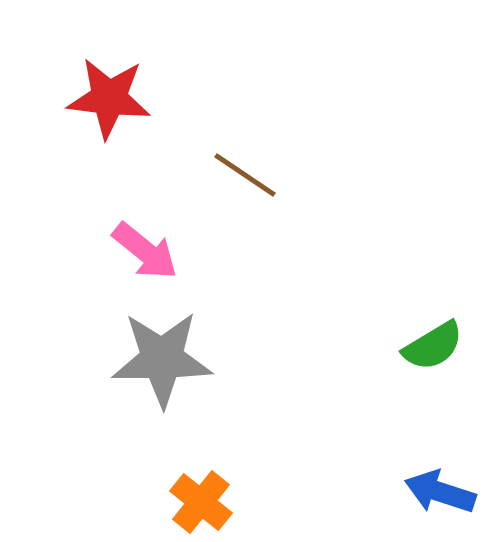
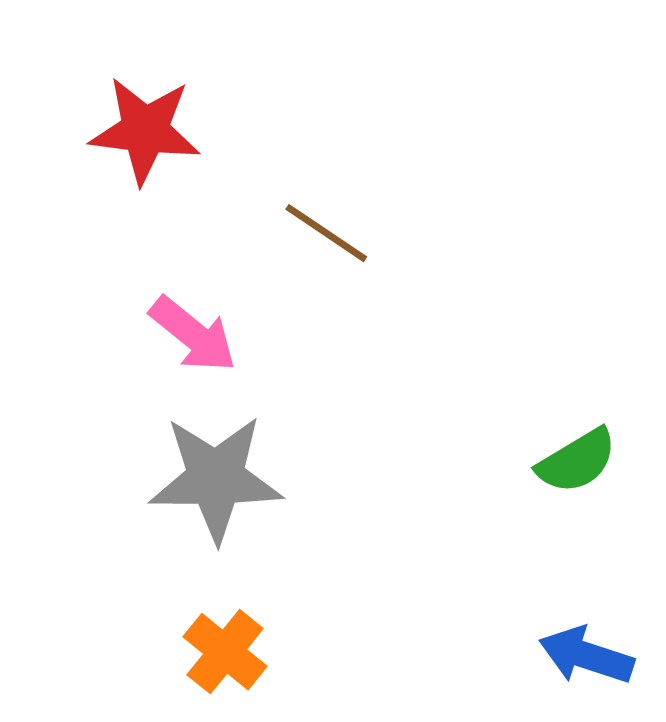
orange cross: (201, 502) -> (225, 652), moved

